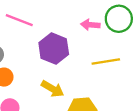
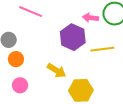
purple hexagon: (54, 48) -> (73, 37), moved

